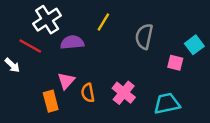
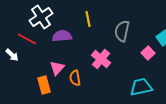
yellow line: (103, 22) -> (88, 19), turned -42
pink square: (175, 63) -> (148, 53), turned 32
pink cross: (124, 93) -> (101, 59), moved

